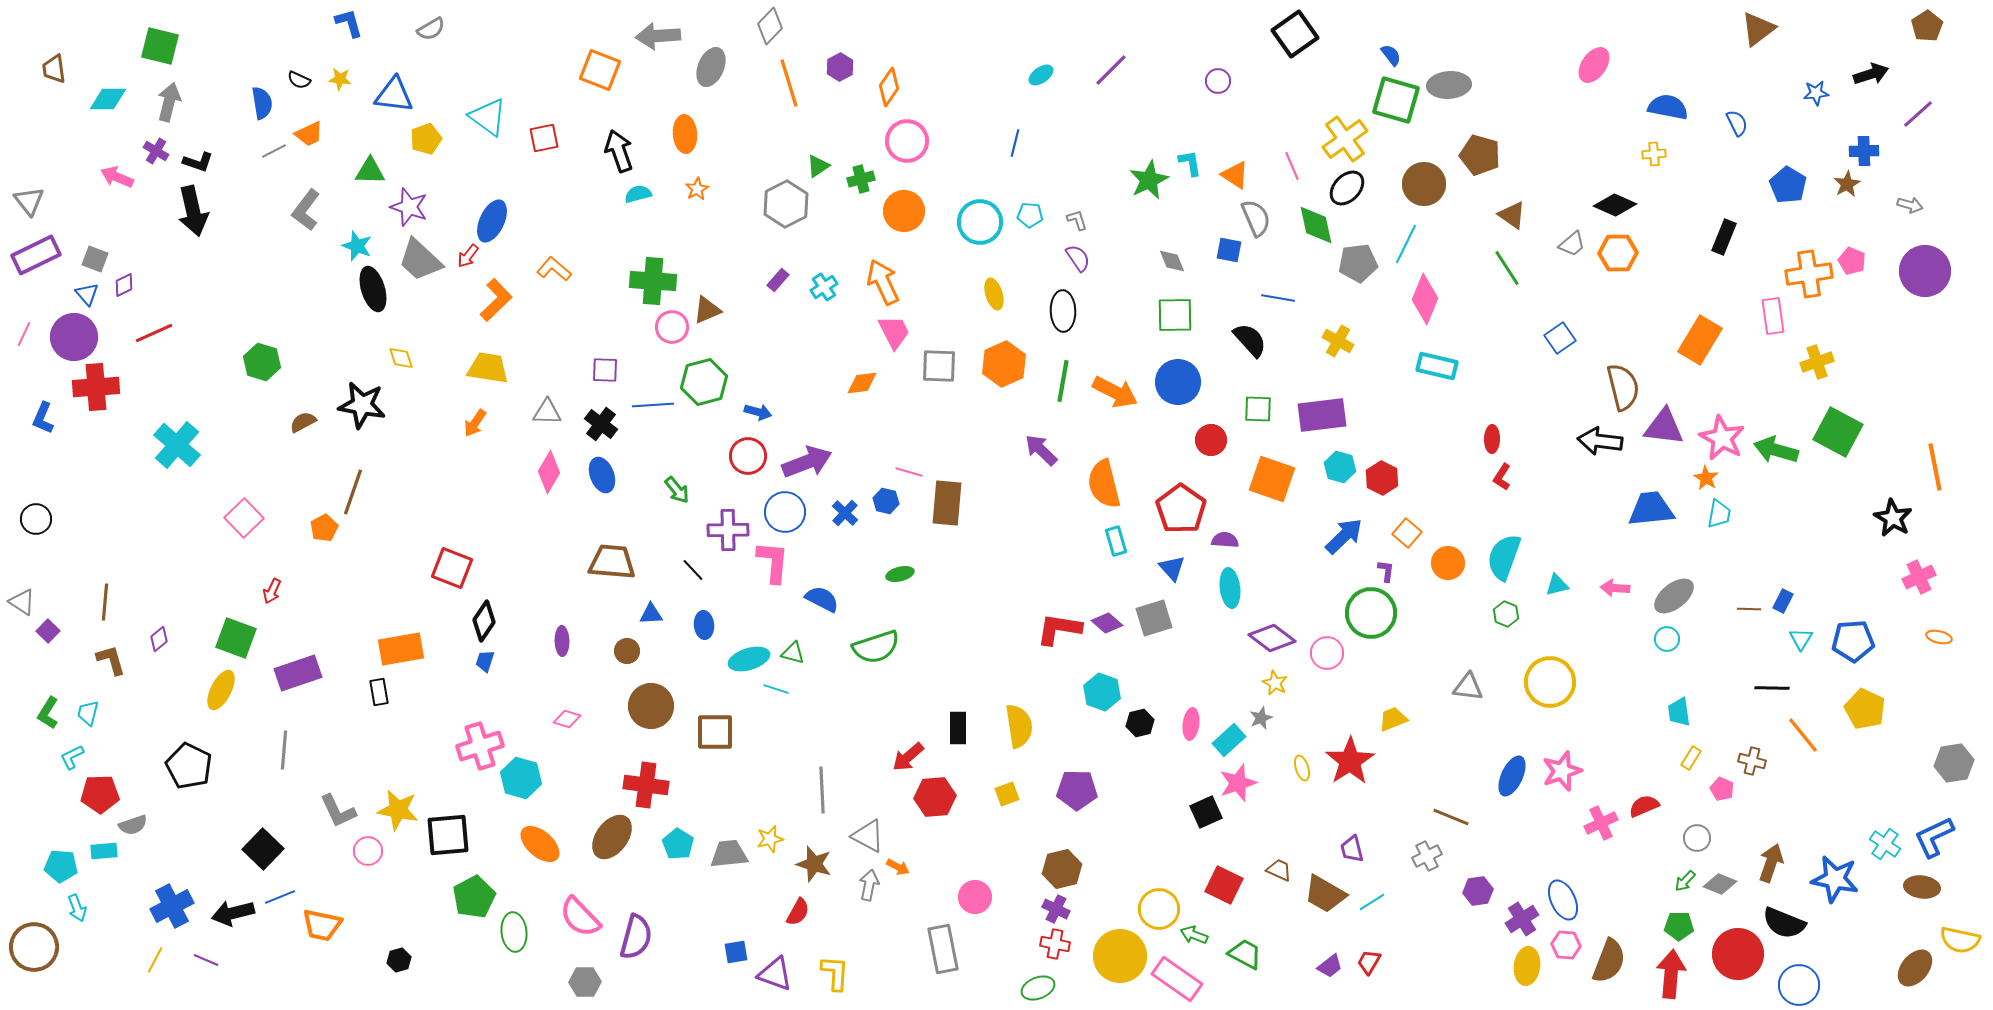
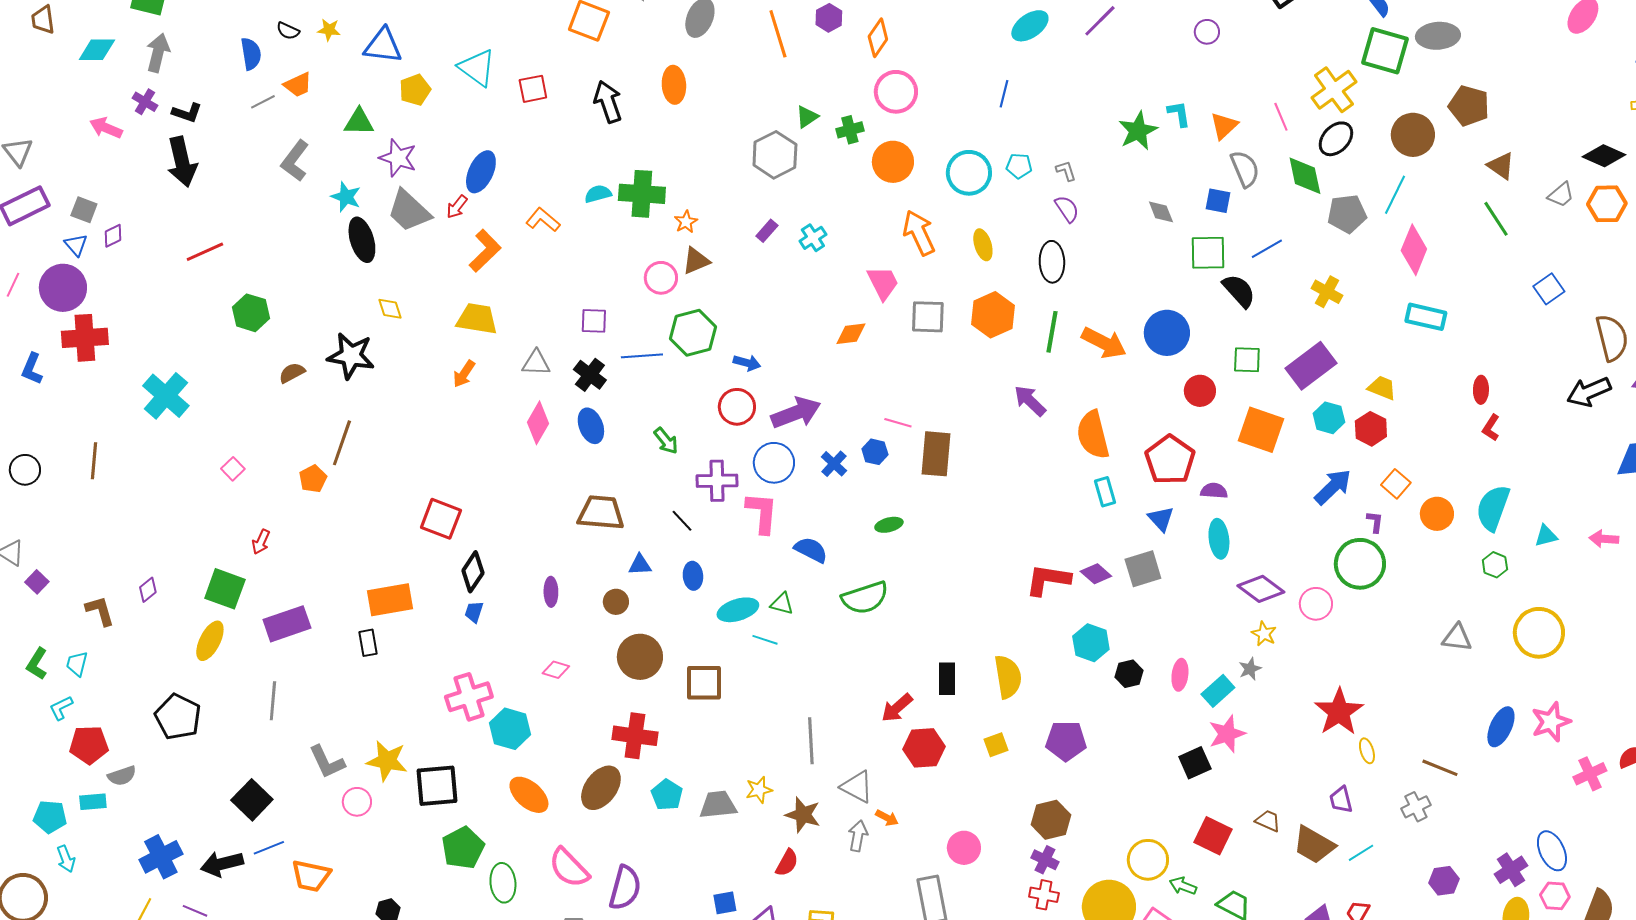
cyan ellipse: (1041, 75) -> (1030, 26), size x1.5
orange triangle: (1235, 175) -> (1224, 126), turned 44
orange star: (697, 189) -> (686, 222), moved
cyan semicircle: (638, 194) -> (598, 194), moved
green cross: (653, 281) -> (642, 194), moved
orange arrow: (883, 282) -> (919, 233), moved
blue line: (1278, 298) -> (1267, 249), turned -40
green square: (1175, 315) -> (1208, 253), moved
red line: (154, 333) -> (205, 252), moved
purple rectangle: (1322, 415) -> (1311, 366), turned -30
black arrow: (1600, 441) -> (1589, 392), turned -30
pink square: (244, 518) -> (233, 469), size x0.6
brown line: (105, 602) -> (94, 461), moved
yellow trapezoid: (1393, 719) -> (1382, 388), moved, turned 44
yellow ellipse: (1302, 768) -> (1367, 751), moved
purple hexagon: (1478, 891) -> (1444, 881), moved

